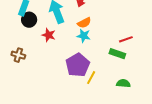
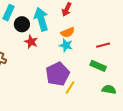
black circle: (29, 20) -> (22, 24), moved
red line: (126, 39) -> (103, 45), moved
green semicircle: (123, 83) -> (109, 89), moved

